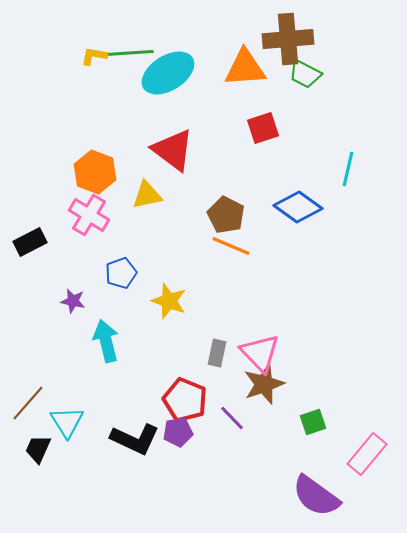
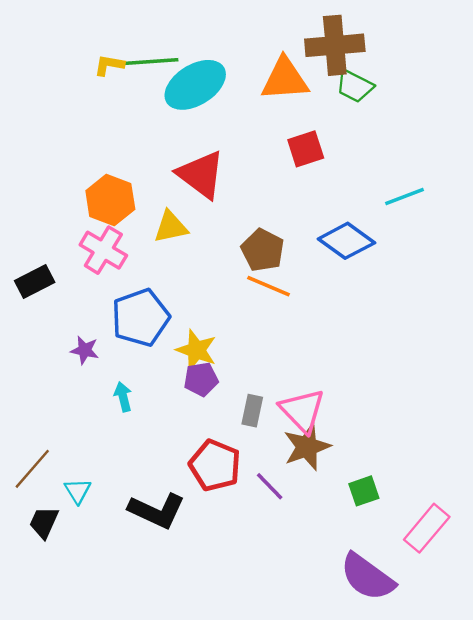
cyan line: (348, 169) -> (405, 197), turned 56
blue pentagon: (121, 273) -> (141, 318), size x1.6
cyan arrow: (106, 341) -> (123, 397), size x0.6
cyan triangle: (67, 422) -> (78, 491), size x0.7
purple pentagon: (178, 432) -> (201, 379), moved

